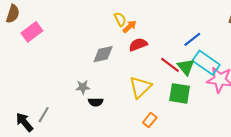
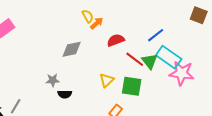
red semicircle: (138, 45) -> (116, 40), moved
yellow triangle: (140, 87) -> (107, 80), size x0.7
green square: (180, 93) -> (132, 86), moved

